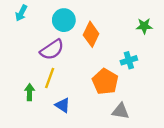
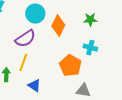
green star: (144, 26) -> (90, 20), moved
cyan cross: (129, 60) -> (90, 48), turned 32

